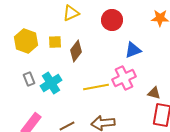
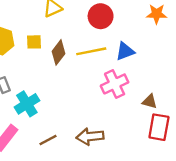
cyan cross: (51, 83) -> (27, 104), moved
yellow line: (96, 87) -> (91, 51), moved

